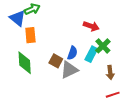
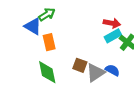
blue semicircle: (72, 53) -> (112, 70), moved, turned -72
cyan rectangle: (91, 54) -> (113, 36), moved, turned 42

